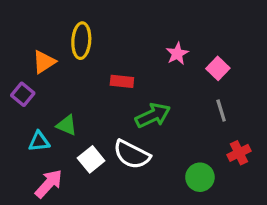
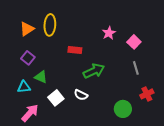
orange triangle: (44, 62) -> (27, 29), moved
purple square: (23, 94) -> (28, 58), moved
white semicircle: (132, 154) -> (81, 95), size x0.6

